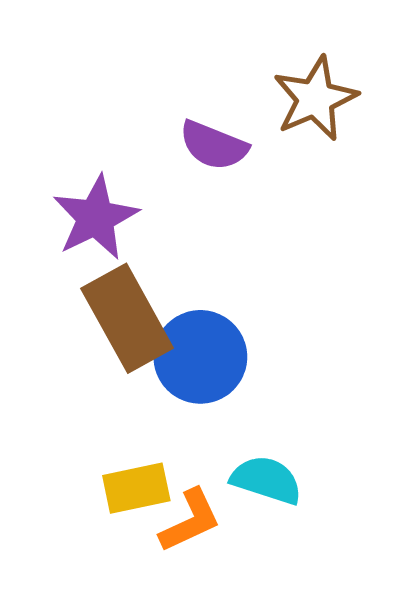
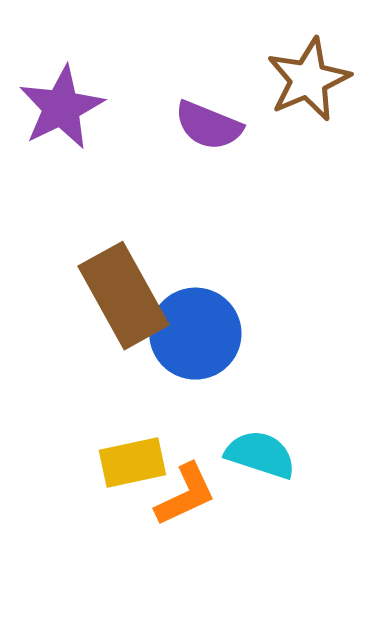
purple star: (96, 218) -> (61, 108), moved

